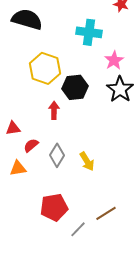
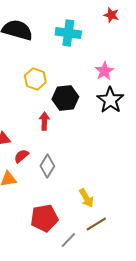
cyan cross: (89, 32) -> (68, 33), moved
yellow hexagon: (45, 68) -> (35, 79), size x0.7
yellow arrow: (87, 161) -> (86, 198), moved

